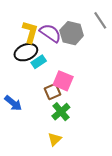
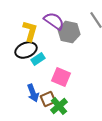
purple semicircle: (50, 33) -> (54, 21), moved
brown square: (52, 91) -> (48, 99), moved
blue arrow: (13, 103) -> (33, 93), moved, turned 30

